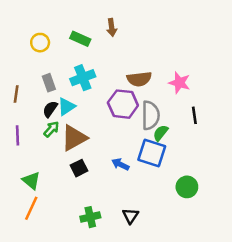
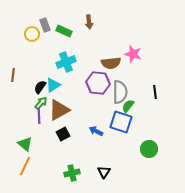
gray rectangle: (49, 83) -> (45, 25), moved
pink star: (179, 83) -> (133, 54), moved
purple line: (17, 135) -> (39, 116), moved

